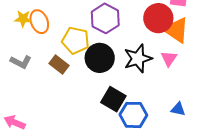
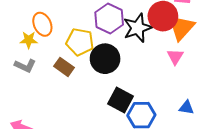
yellow star: (23, 19) -> (29, 40), moved
orange triangle: (176, 30) -> (181, 27), turned 40
black star: (138, 59) -> (138, 28), moved

